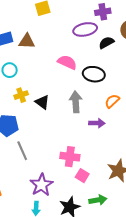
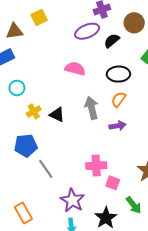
brown triangle: (27, 41) -> (14, 31), moved
black ellipse: (94, 74) -> (118, 74), moved
orange semicircle: (112, 101) -> (119, 99), moved
green arrow: (98, 200) -> (134, 205), turned 72

